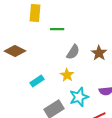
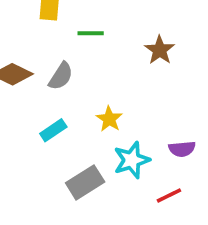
gray semicircle: (73, 52) -> (61, 76), moved
brown star: (99, 53) -> (160, 50), moved

